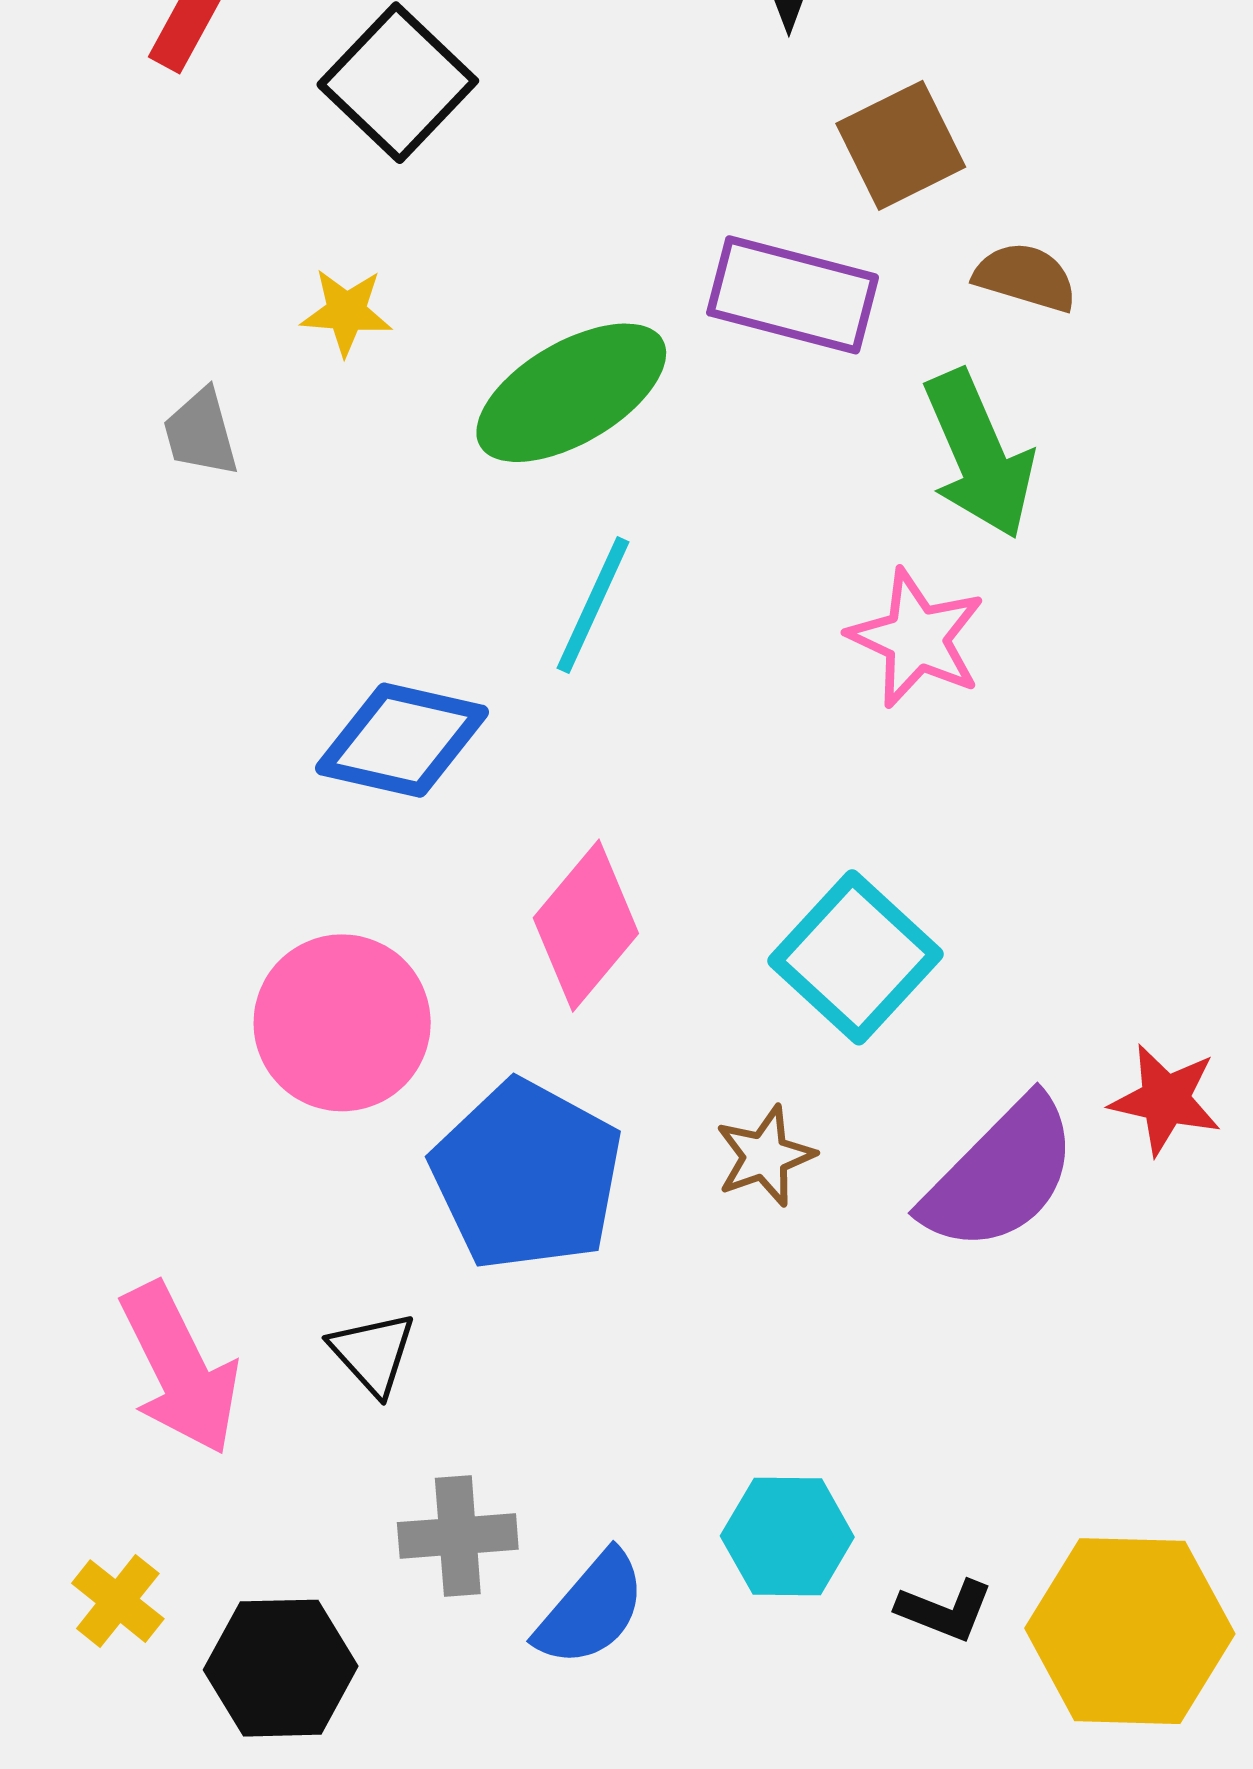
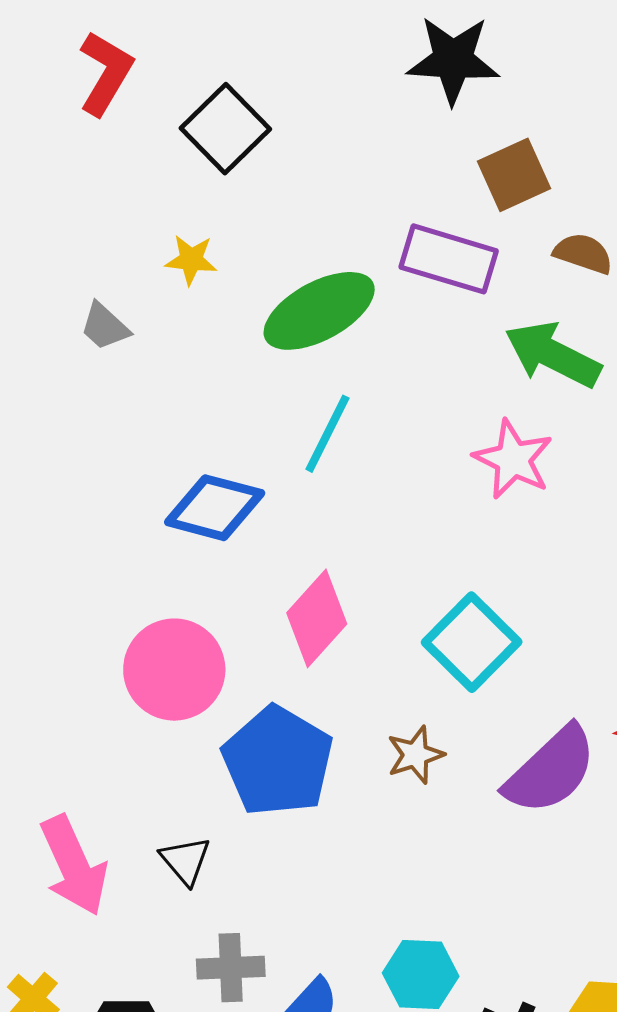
gray trapezoid: (201, 433) -> (105, 326), turned -34
green arrow: (979, 454) -> (553, 355), turned 138

